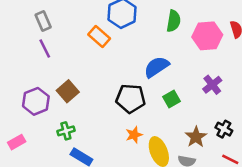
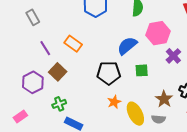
orange rectangle: (99, 36) -> (73, 44), moved
pink hexagon: (207, 36) -> (158, 33), moved
purple line: (45, 49) -> (45, 48), moved
green square: (171, 99) -> (142, 70), turned 32

